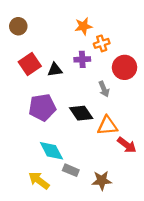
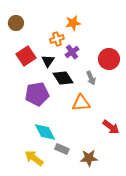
orange cross: (102, 43) -> (57, 39), moved
purple cross: (82, 59) -> (72, 52), turned -32
black triangle: (55, 70) -> (48, 61), turned -48
black diamond: (81, 113) -> (63, 78), moved
orange triangle: (107, 126) -> (81, 103), moved

